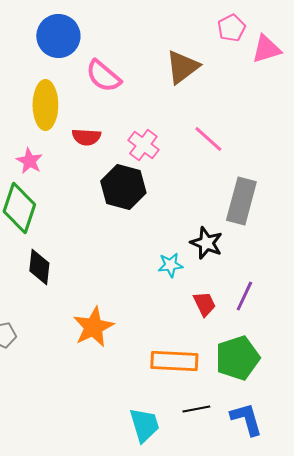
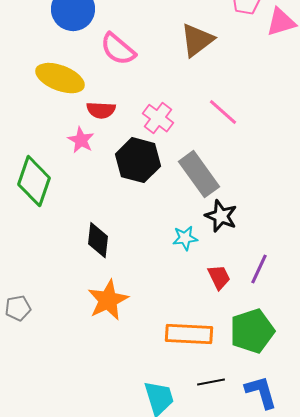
yellow ellipse: (45, 105) -> (60, 78), turned -69
pink star: (29, 161) -> (81, 140), moved
gray rectangle: (241, 201) -> (199, 174), moved, turned -51
black diamond: (39, 267) -> (98, 240), moved

